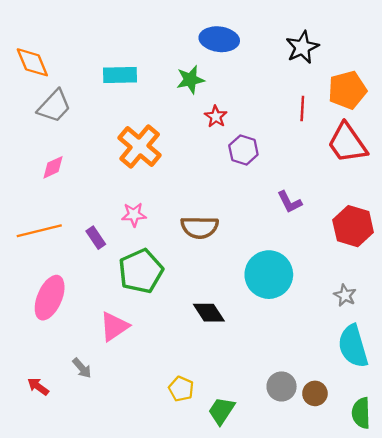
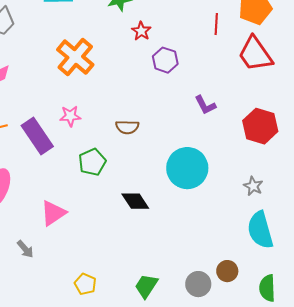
brown semicircle: (200, 227) -> (127, 127), size x0.7
purple rectangle: (96, 238) -> (37, 136), size x1.8
green pentagon: (141, 271) -> (92, 162), moved, size x0.7
gray circle: (282, 386) -> (198, 284), moved
yellow pentagon: (181, 389) -> (85, 284), moved

